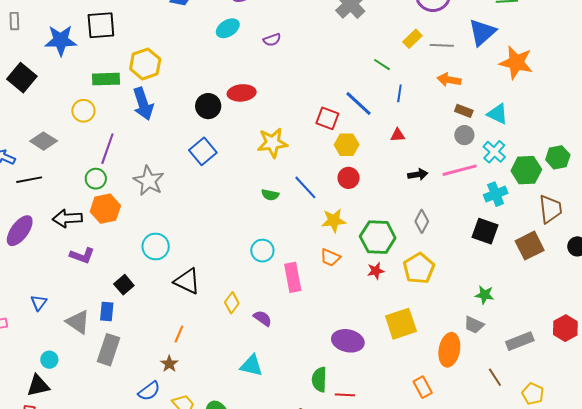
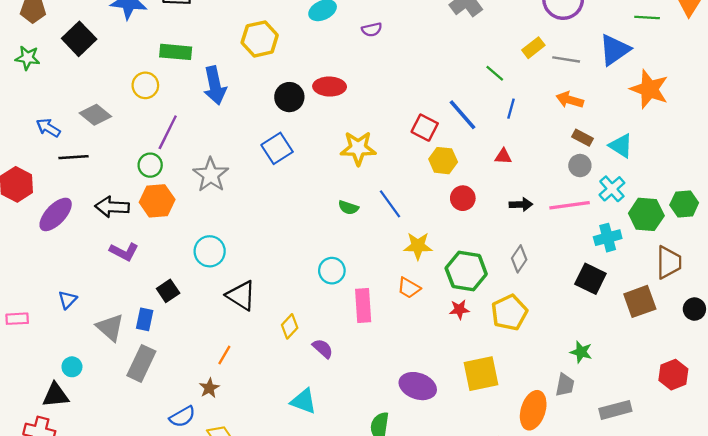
yellow hexagon: (145, 64) -> (260, 39), moved
red circle: (349, 178) -> (463, 198), moved
gray trapezoid: (474, 325) -> (565, 385), turned -110
red hexagon: (565, 328) -> (673, 375), moved

